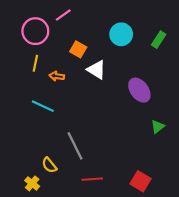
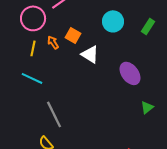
orange arrow: (57, 76) -> (53, 42), moved, turned 48
cyan line: (43, 106) -> (32, 78), moved
gray line: (75, 146) -> (54, 114), moved

